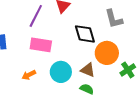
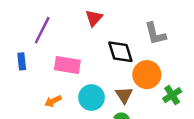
purple line: (36, 16) -> (42, 30), moved
brown triangle: (88, 70) -> (124, 95), turned 35

